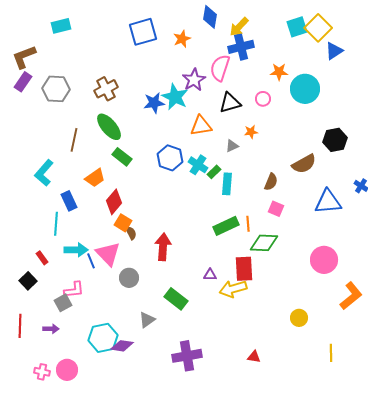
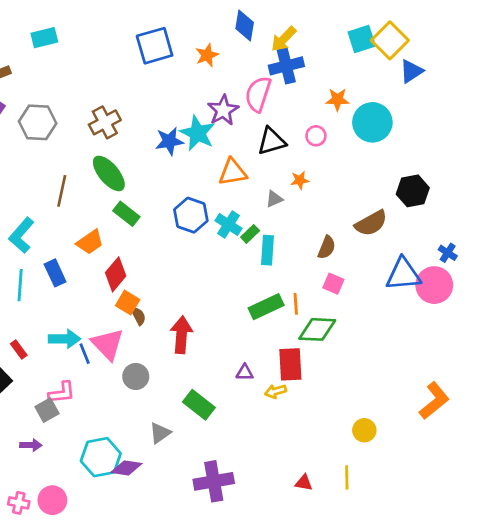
cyan line: (56, 224) -> (20, 285), moved
pink circle: (324, 260) -> (434, 285), moved
yellow arrow: (233, 289) -> (276, 391), size x0.6
yellow line: (331, 353) -> (347, 477), moved

